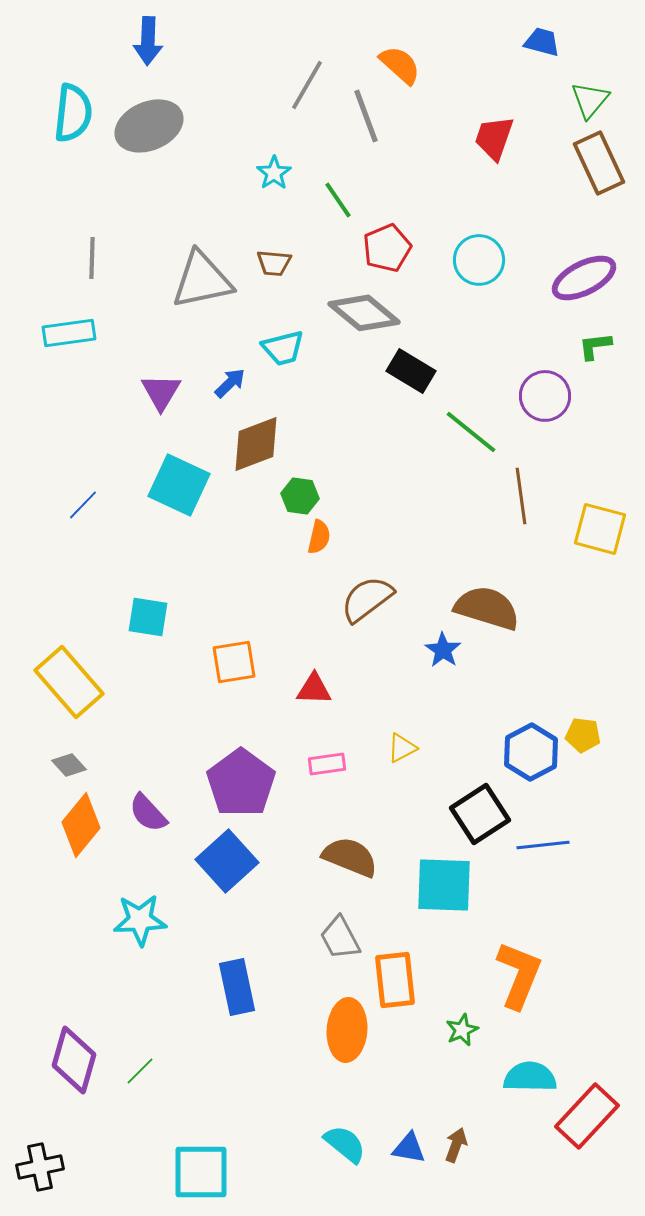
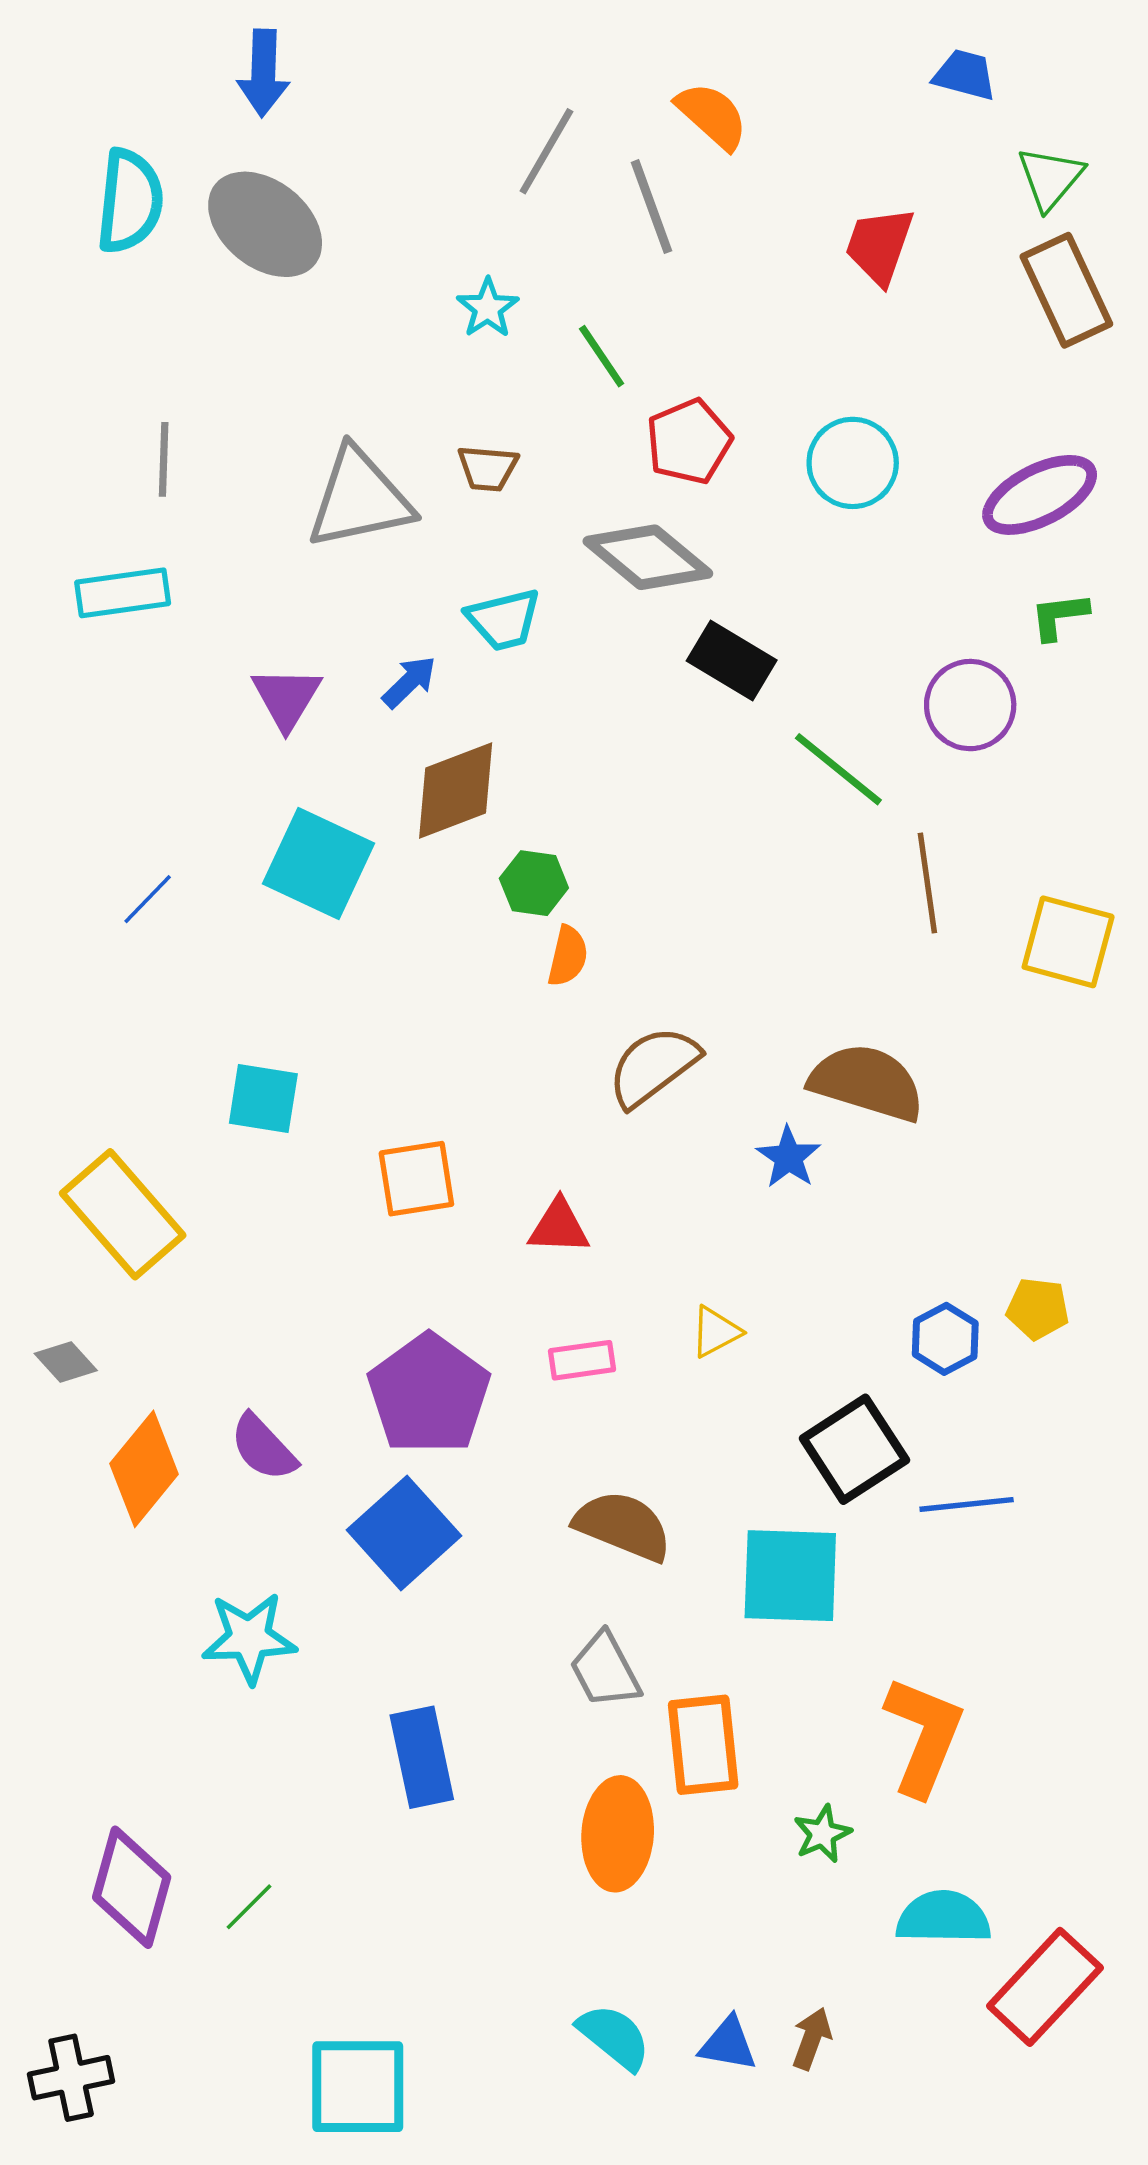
gray ellipse: (149, 126) -> (265, 224), turned 62
blue hexagon: (531, 752) -> (945, 1339), size x0.7
gray diamond: (69, 765) -> (66, 1362), moved

